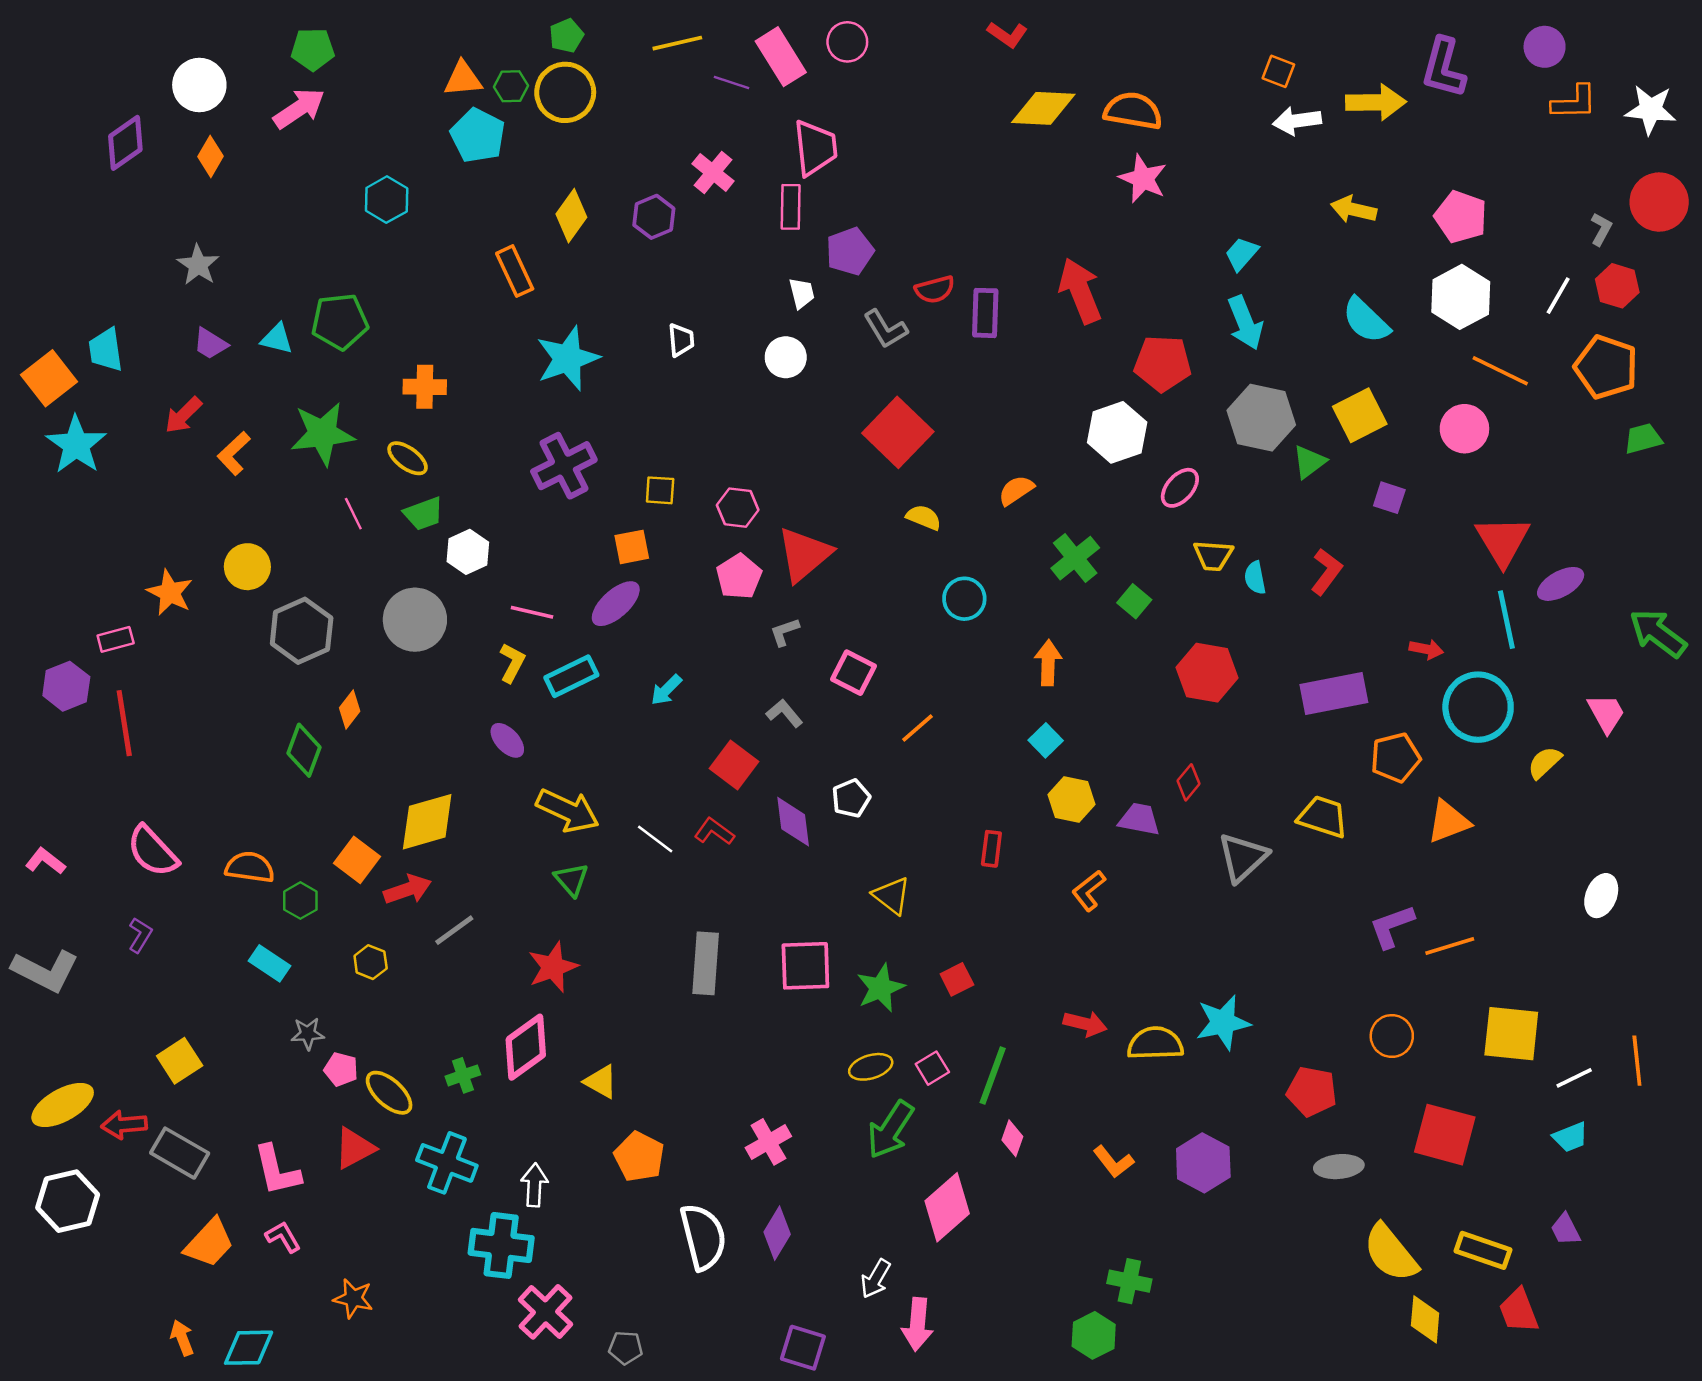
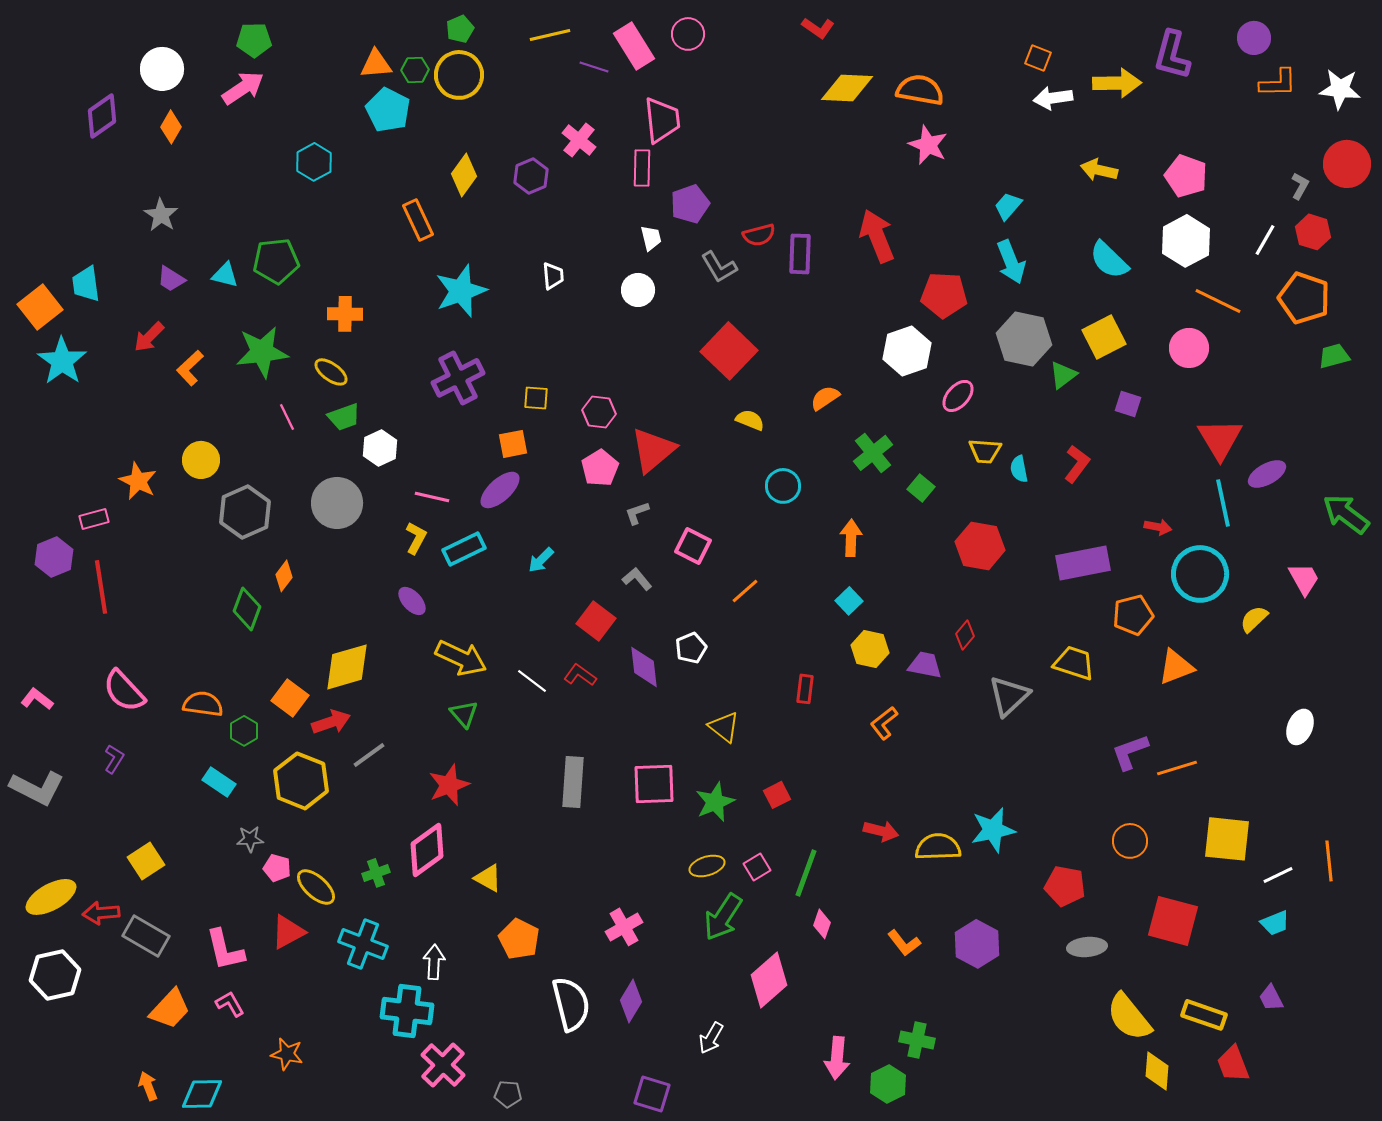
yellow hexagon: (371, 962) -> (301, 781), size x2.0
pink arrow: (918, 1324) -> (837, 1058), moved

